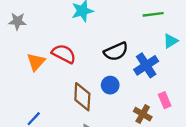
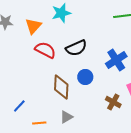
black semicircle: (116, 51) -> (76, 48), moved
orange triangle: (36, 62) -> (33, 26), moved

